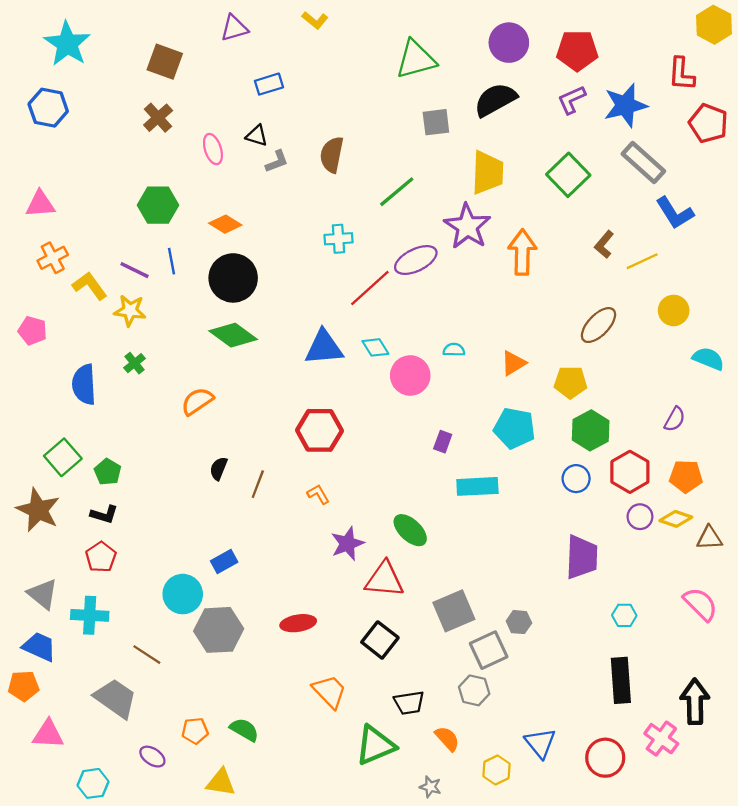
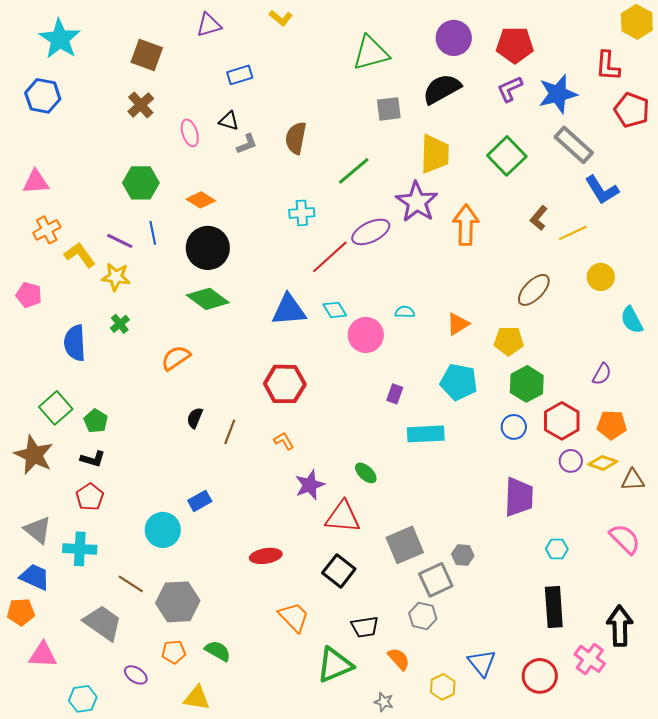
cyan semicircle: (708, 359) -> (632, 320), turned -140
green ellipse: (410, 530) -> (366, 473), size x0.7
gray hexagon: (219, 630) -> (178, 602), moved

